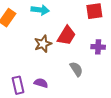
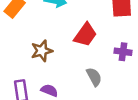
brown star: (43, 44) -> (42, 51), moved

